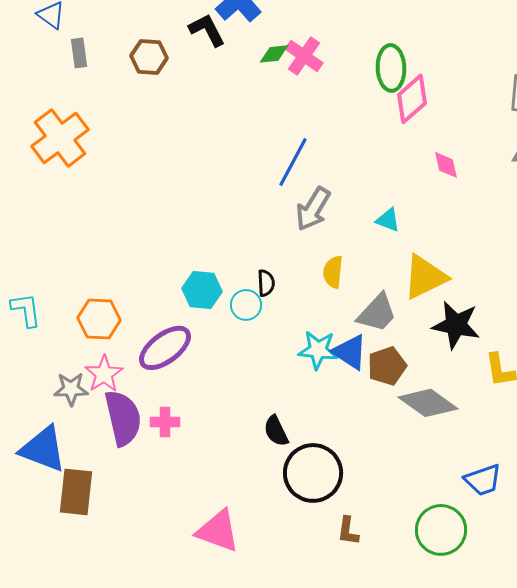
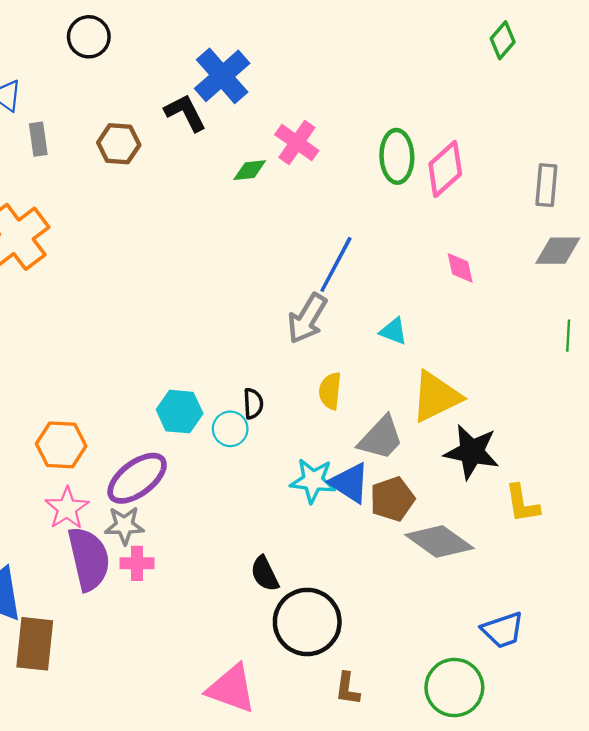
green diamond: (274, 54) -> (250, 170), moved
pink diamond: (412, 99) -> (445, 169), moved
blue line: (293, 162) -> (336, 264), moved
gray star: (71, 389) -> (124, 525), moved
pink triangle: (218, 531) -> (231, 689), moved

